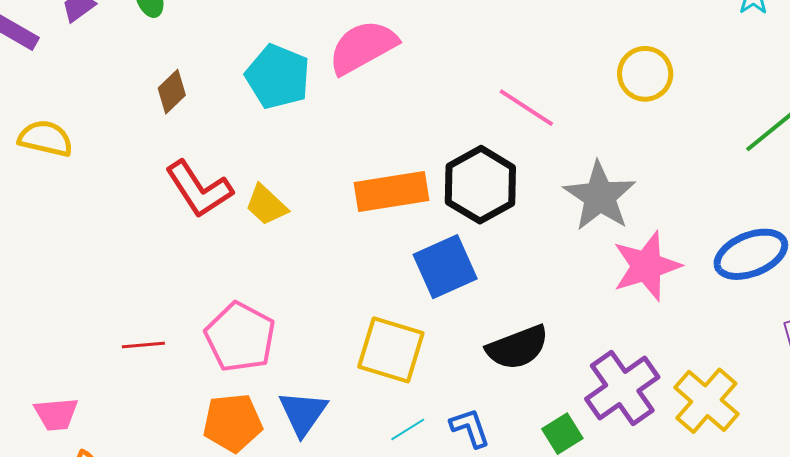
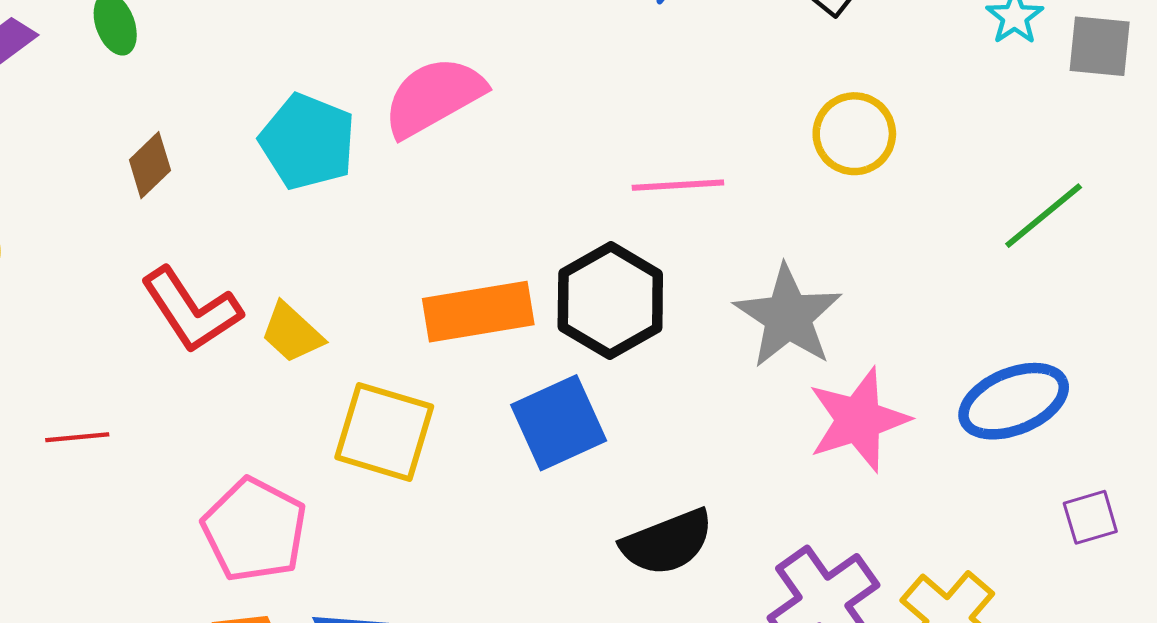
pink line: (526, 108) -> (678, 185), turned -36
red line: (143, 345) -> (77, 437), moved
yellow square: (391, 350) -> (384, 432), moved

